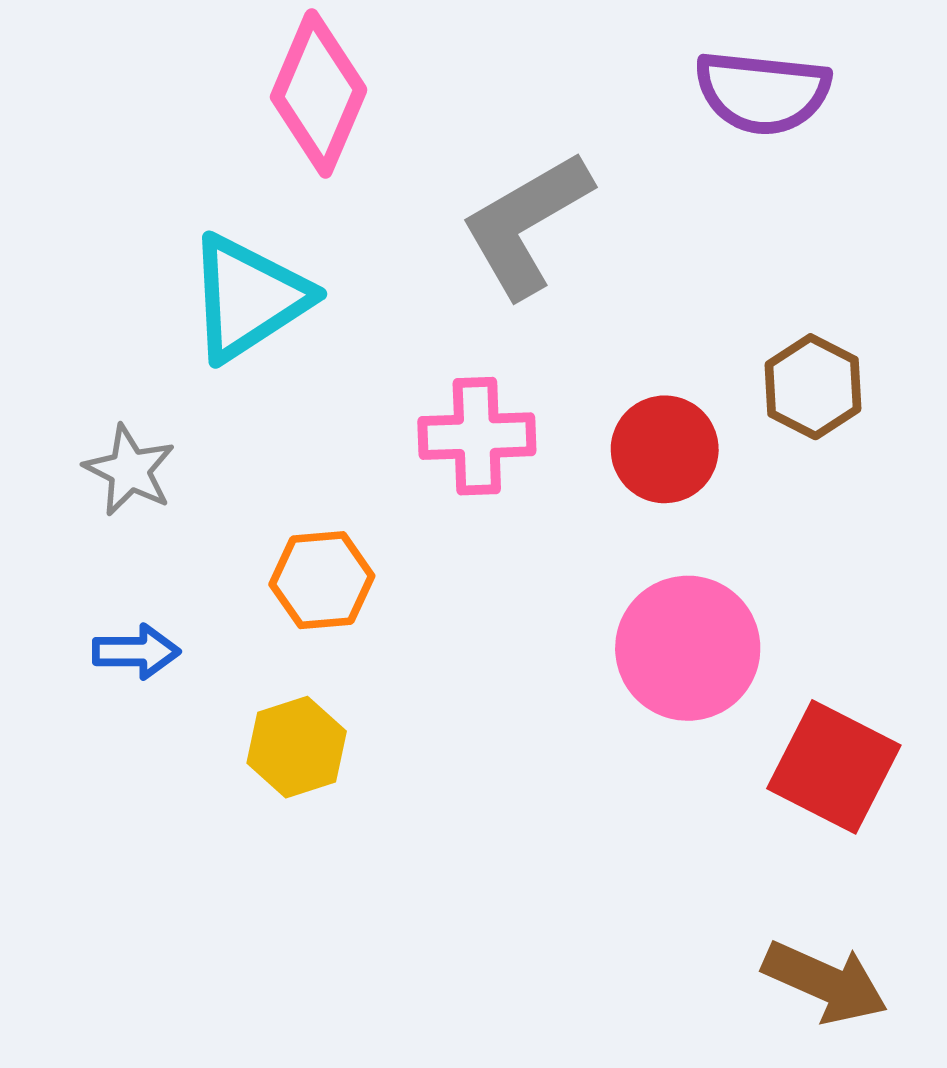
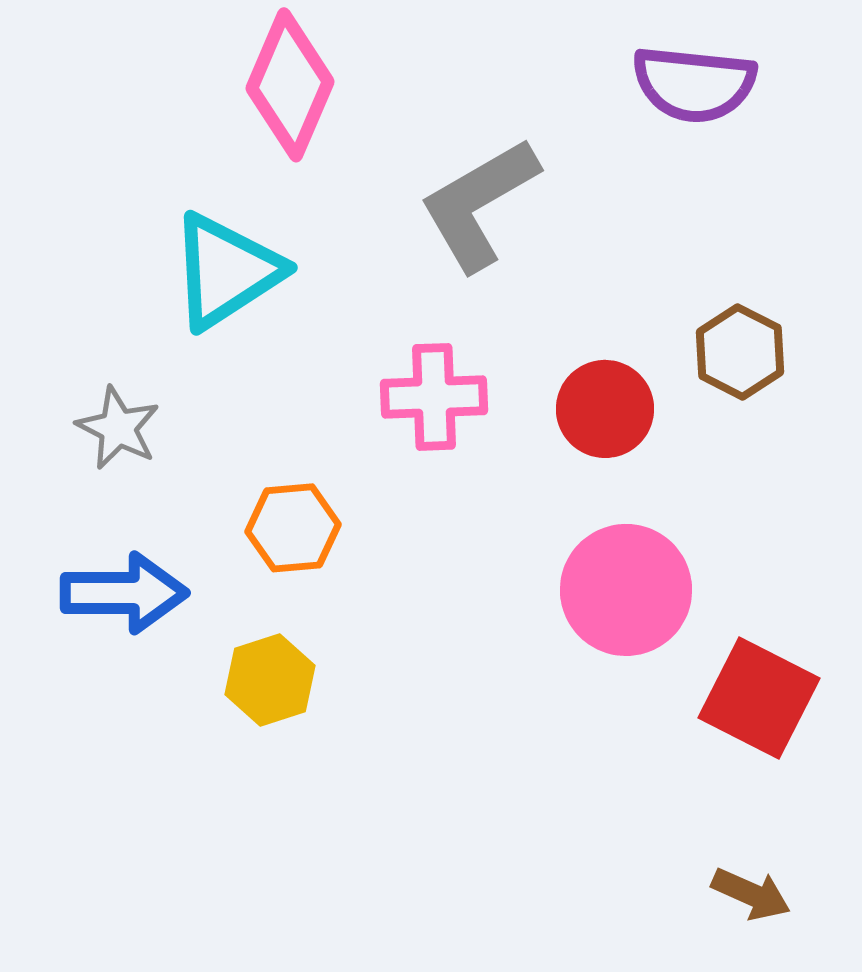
blue arrow: (136, 652) -> (124, 593), size x1.6
brown arrow: (825, 982) -> (751, 894), size x0.7

